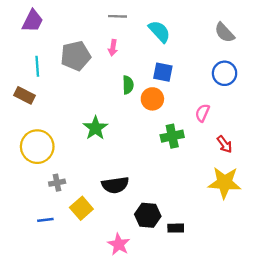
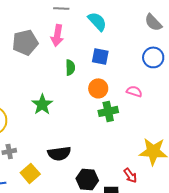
pink arrow: (113, 48) -> (57, 35), size x1.5
orange circle: (152, 99) -> (98, 88), moved
pink semicircle: (202, 113) -> (134, 91), turned 84
red arrow: (225, 144) -> (130, 175), moved

